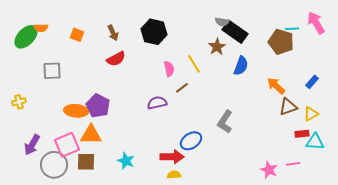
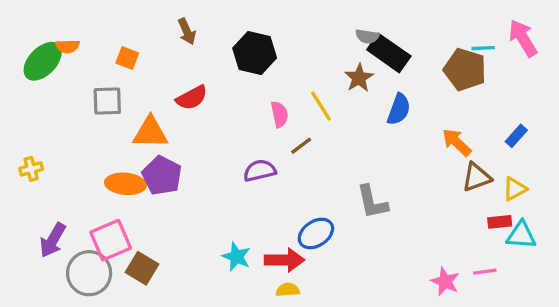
brown arrow: (113, 33) -> (187, 31), moved
gray square: (52, 71) -> (107, 101), moved
gray L-shape: (225, 122) -> (372, 202), turned -45
orange triangle: (91, 135) -> (150, 132), moved
cyan star: (126, 161) -> (236, 257), moved
brown square: (86, 162) -> (142, 268), turned 30

